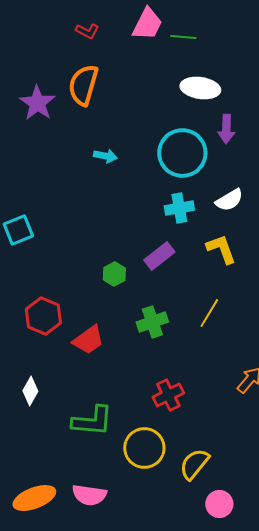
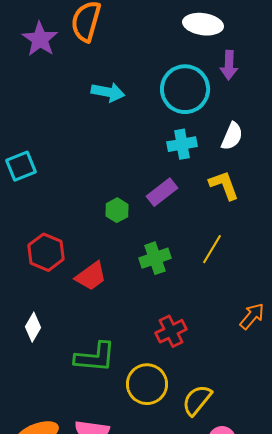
cyan arrow: (105, 156) -> (108, 92), size x1.4
white semicircle: (229, 200) -> (232, 136), turned -36

